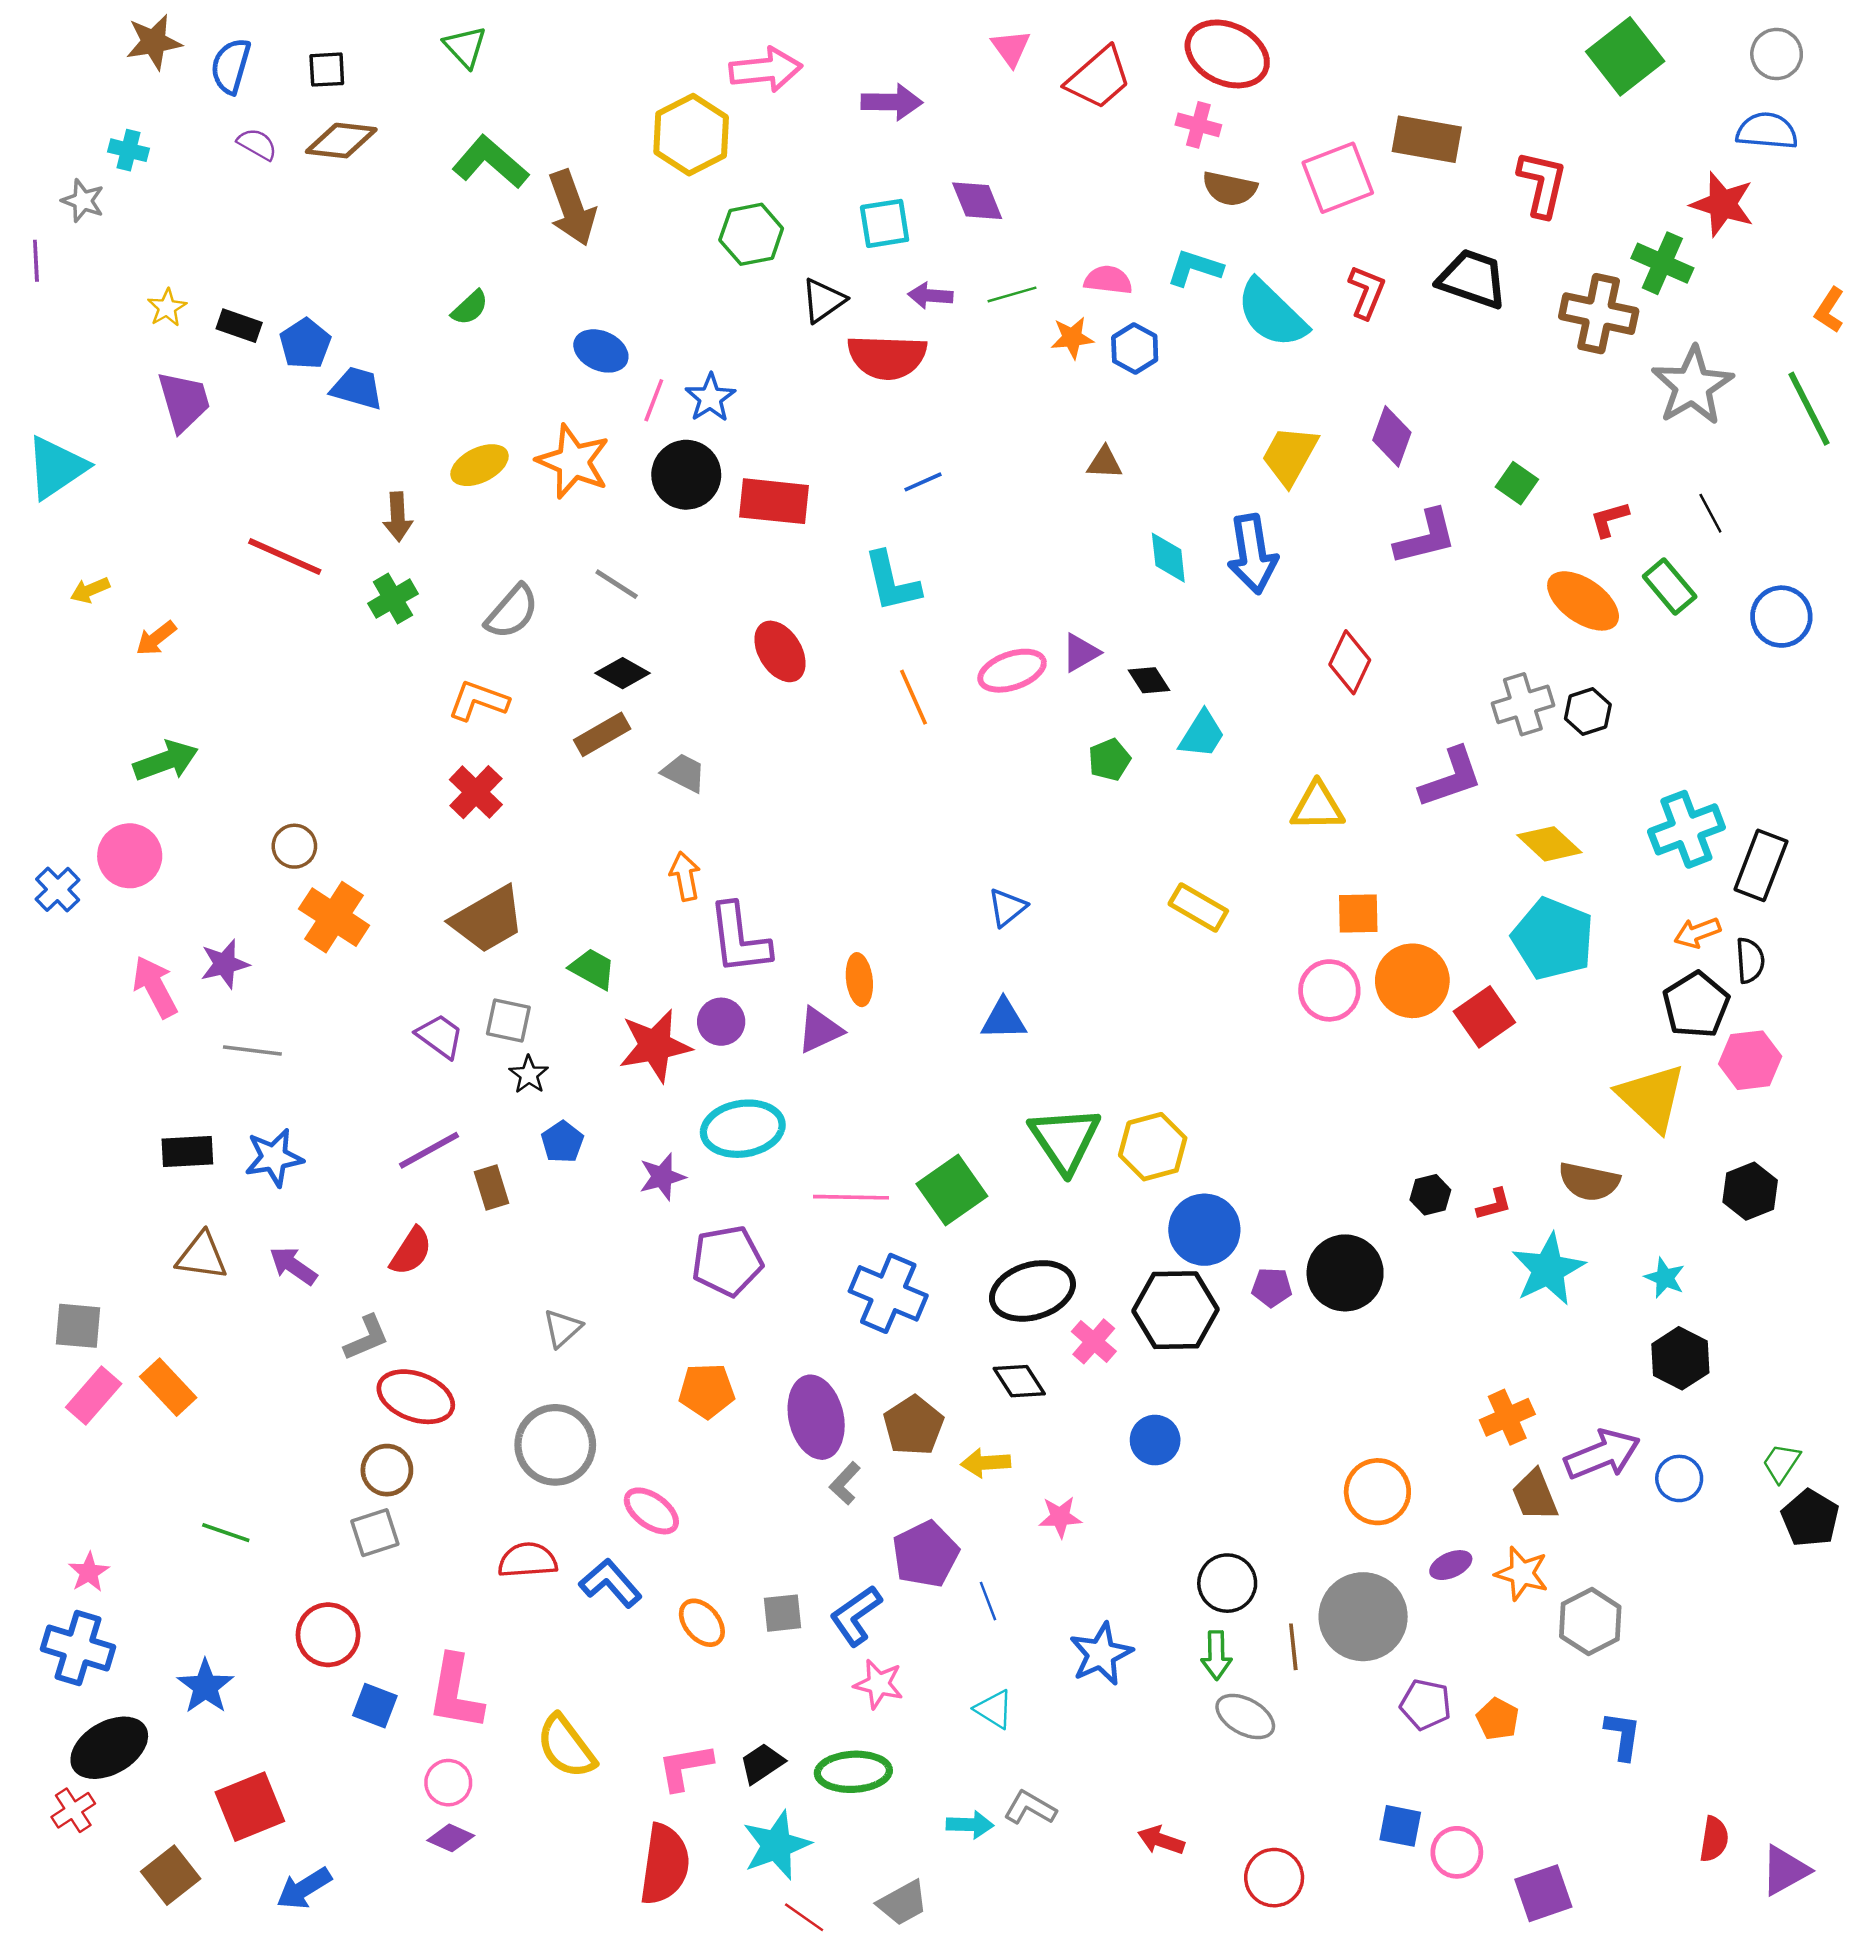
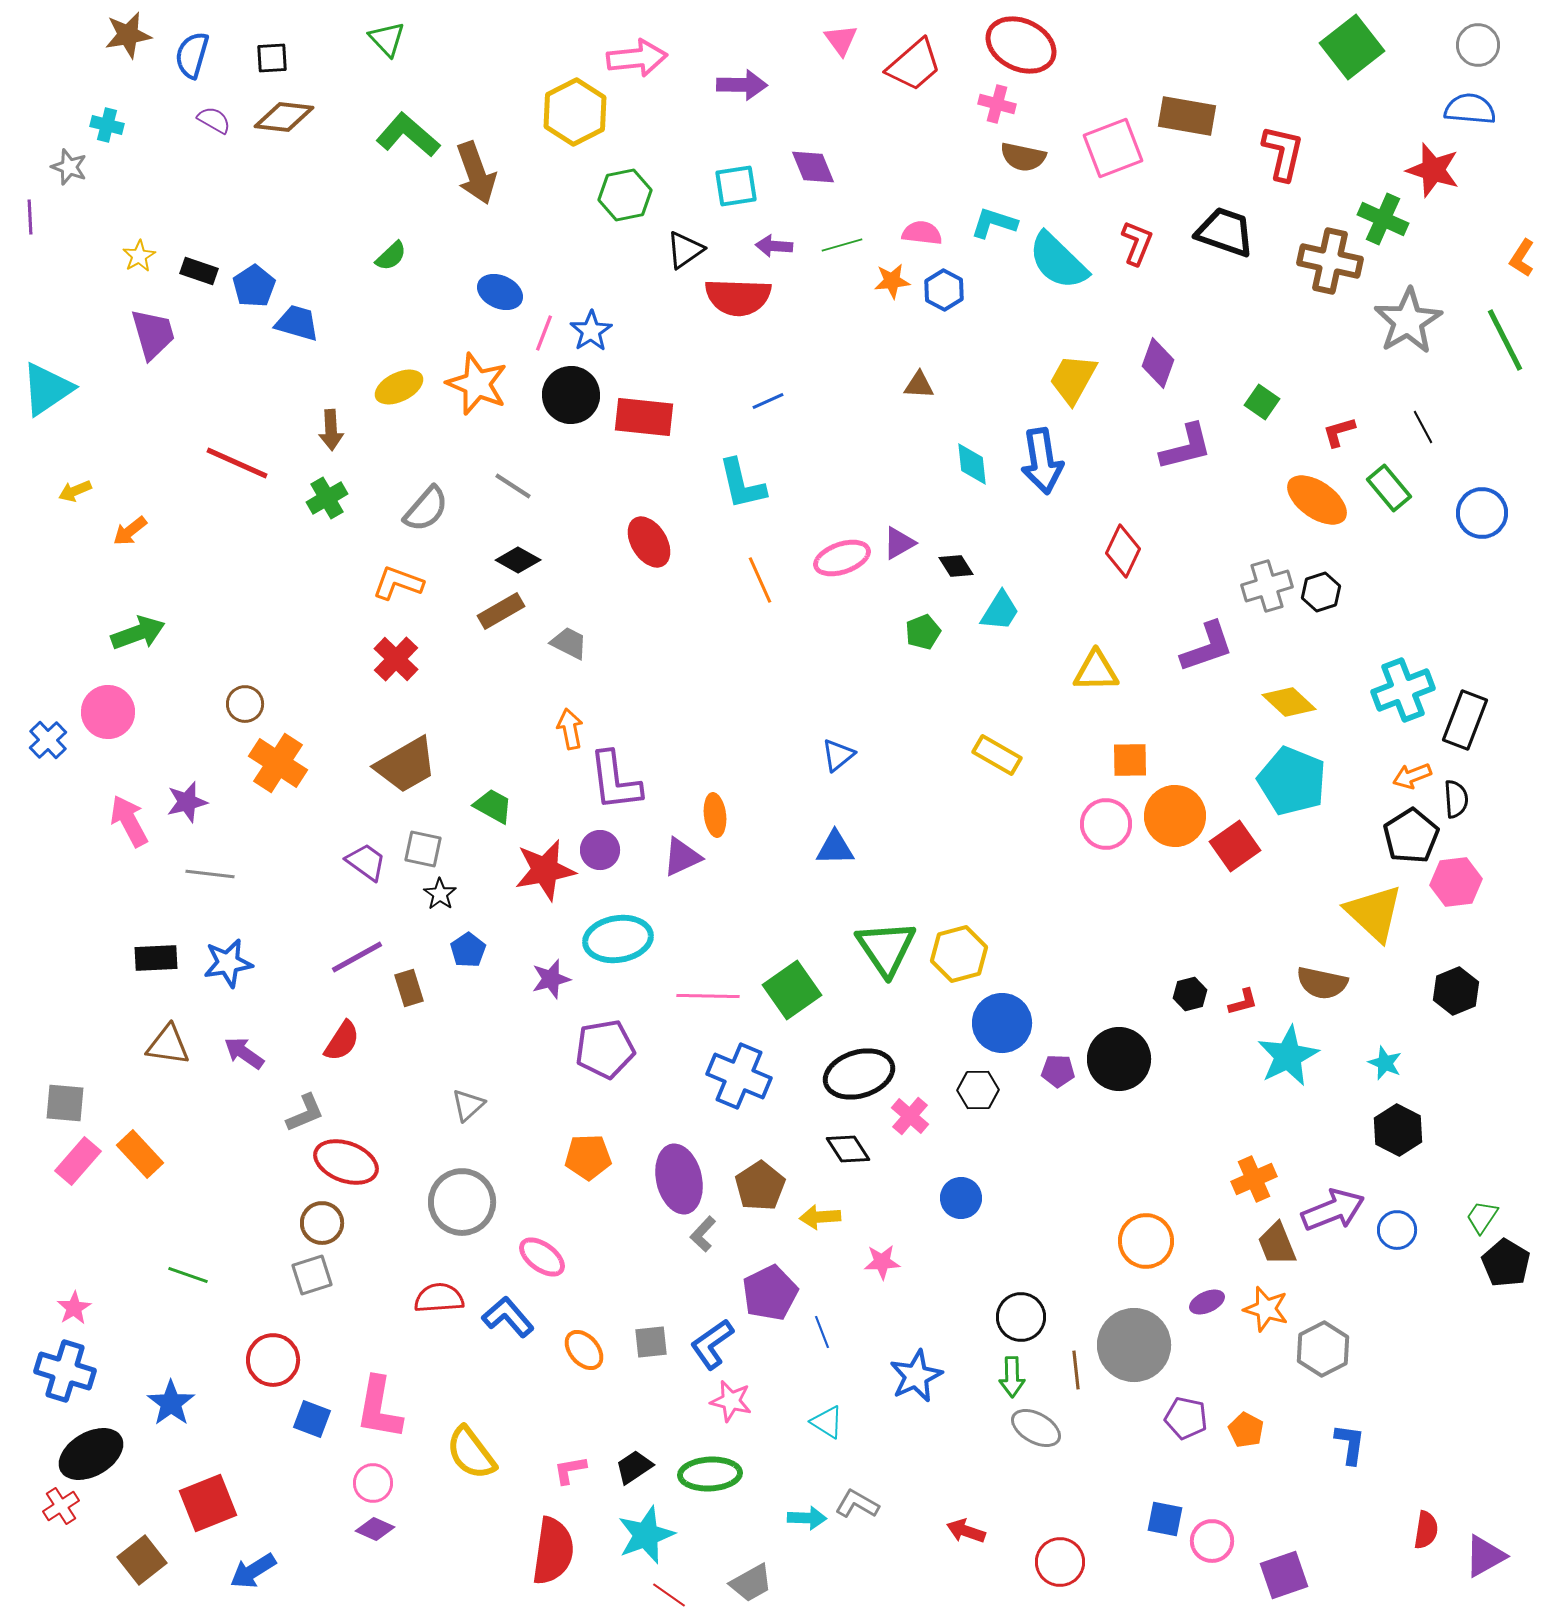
black hexagon: (1176, 1310) -> (978, 1090), size x0.6
pink L-shape: (685, 1767) -> (570, 1470), size x0.7

